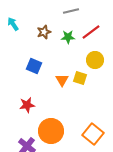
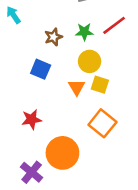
brown star: (44, 32) -> (53, 37), moved
yellow circle: (95, 60) -> (90, 61), moved
orange square: (93, 134) -> (102, 123), moved

